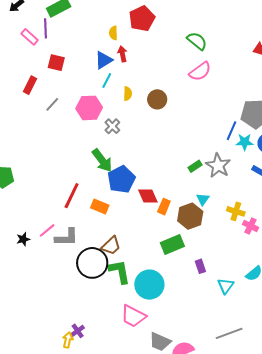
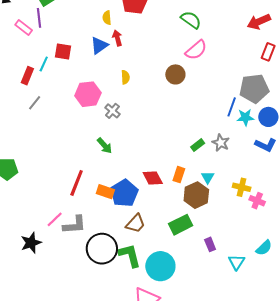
red square: (56, 63) -> (63, 52), moved
cyan line: (107, 80) -> (44, 64), moved
brown circle: (157, 99) -> (175, 74), moved
gray line: (52, 104) -> (35, 103), moved
green arrow: (102, 160) -> (105, 146), size x0.7
gray star: (218, 166) -> (221, 143), size x0.7
blue pentagon: (121, 179) -> (124, 193), moved
orange rectangle: (164, 207) -> (179, 175), moved
black star: (23, 239) -> (31, 243), moved, size x1.5
brown trapezoid: (111, 246) -> (136, 223), moved

